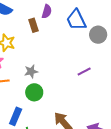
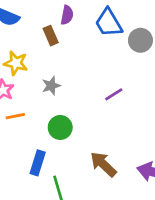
gray star: (31, 71) -> (51, 86), moved
purple line: (84, 71) -> (114, 94), moved

